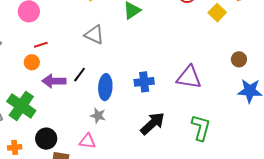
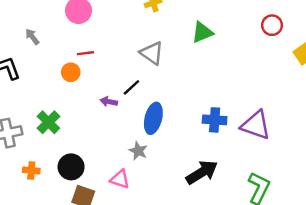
black line: (80, 75) -> (131, 87), moved
purple arrow: (54, 81) -> (109, 102), moved, size x0.6
blue cross: (144, 82) -> (215, 120), moved
green cross: (21, 106) -> (48, 122), size x0.7

